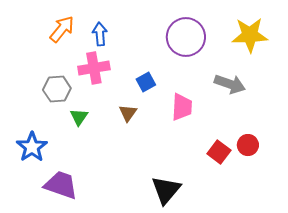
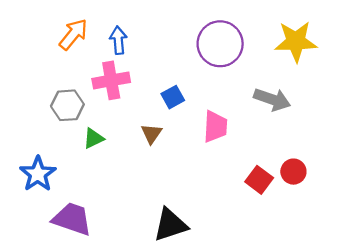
green triangle: (79, 117) -> (93, 138), turned 30
black triangle: (166, 190) -> (170, 225), moved, turned 32

